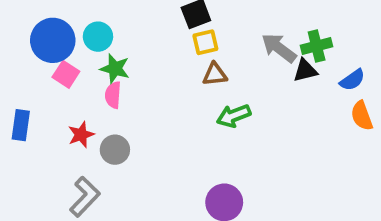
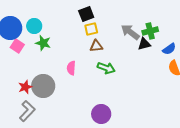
pink semicircle: (113, 95) -> (71, 68), moved
green arrow: (234, 116) -> (106, 68), turned -138
red star: (81, 135) -> (25, 87), moved
gray circle: (115, 150) -> (43, 86), size x1.5

